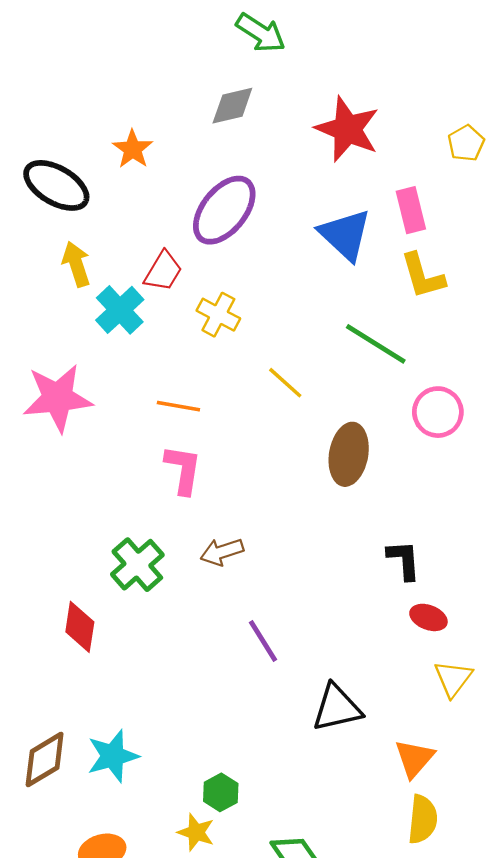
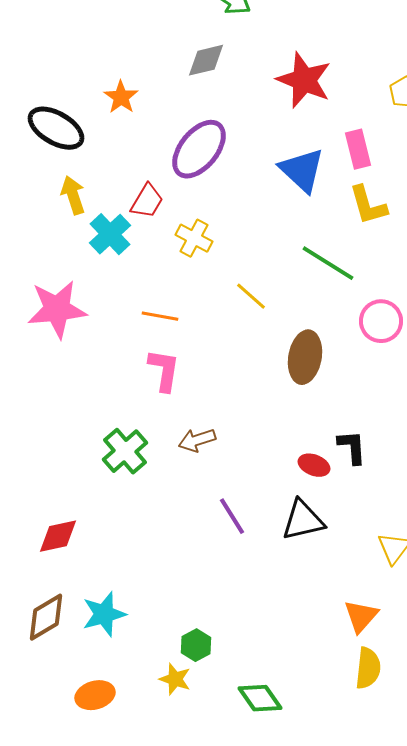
red ellipse: (428, 617) -> (314, 465), moved
red diamond: (80, 627) -> (58, 536), moved, turned 69
black triangle: (337, 708) -> (303, 520), moved

